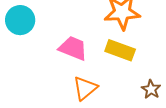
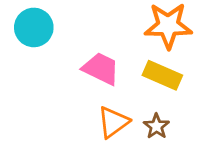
brown star: (151, 89) -> (156, 126), moved

